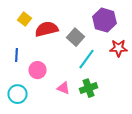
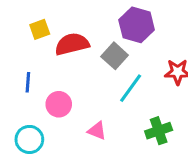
yellow square: (24, 19) -> (40, 29), turned 32
purple hexagon: (104, 20) -> (137, 25), moved
green cross: (88, 88) -> (159, 131), moved

